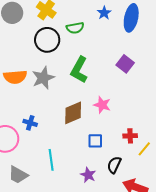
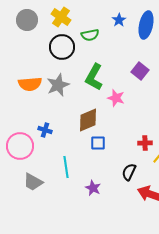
pink star: (102, 105) -> (116, 98), moved
blue square: (95, 141) -> (98, 143), moved
purple star: (88, 175) -> (93, 188), moved

